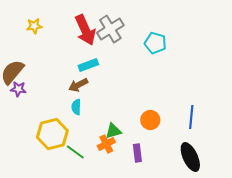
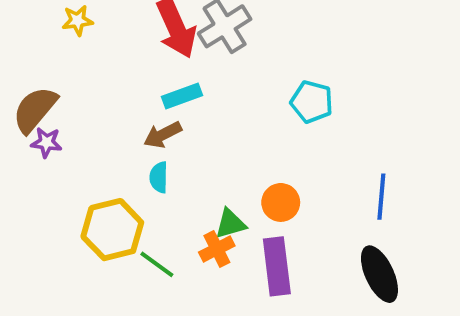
cyan pentagon: (155, 43) -> (312, 102), moved
orange circle: (150, 120) -> (281, 202), moved
purple rectangle: (137, 153) -> (277, 266), size x1.6

